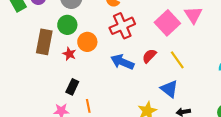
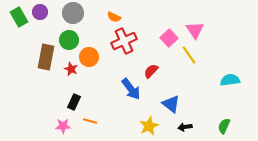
pink square: (167, 23) -> (169, 38), size x0.7
yellow line: (177, 60) -> (189, 55), moved
blue arrow: (122, 62) -> (131, 89), moved, turned -150
orange line: (88, 106) -> (90, 121), turned -64

